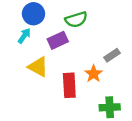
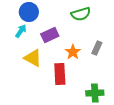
green semicircle: (76, 20) -> (81, 14), moved
gray rectangle: (112, 55) -> (97, 48), turned -32
orange star: (94, 74) -> (73, 52), moved

